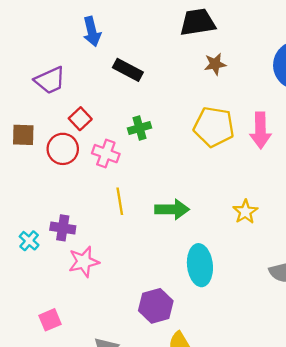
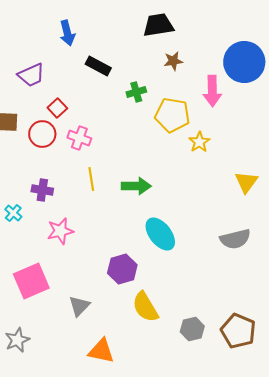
green cross: (140, 128) -> (136, 92), moved
pink arrow: (260, 130) -> (212, 91), moved
yellow star: (245, 212) -> (199, 142), moved
purple cross: (63, 228) -> (42, 190), moved
cyan ellipse: (200, 265) -> (160, 234), turned -32
pink square: (50, 320) -> (31, 281), size x1.8

